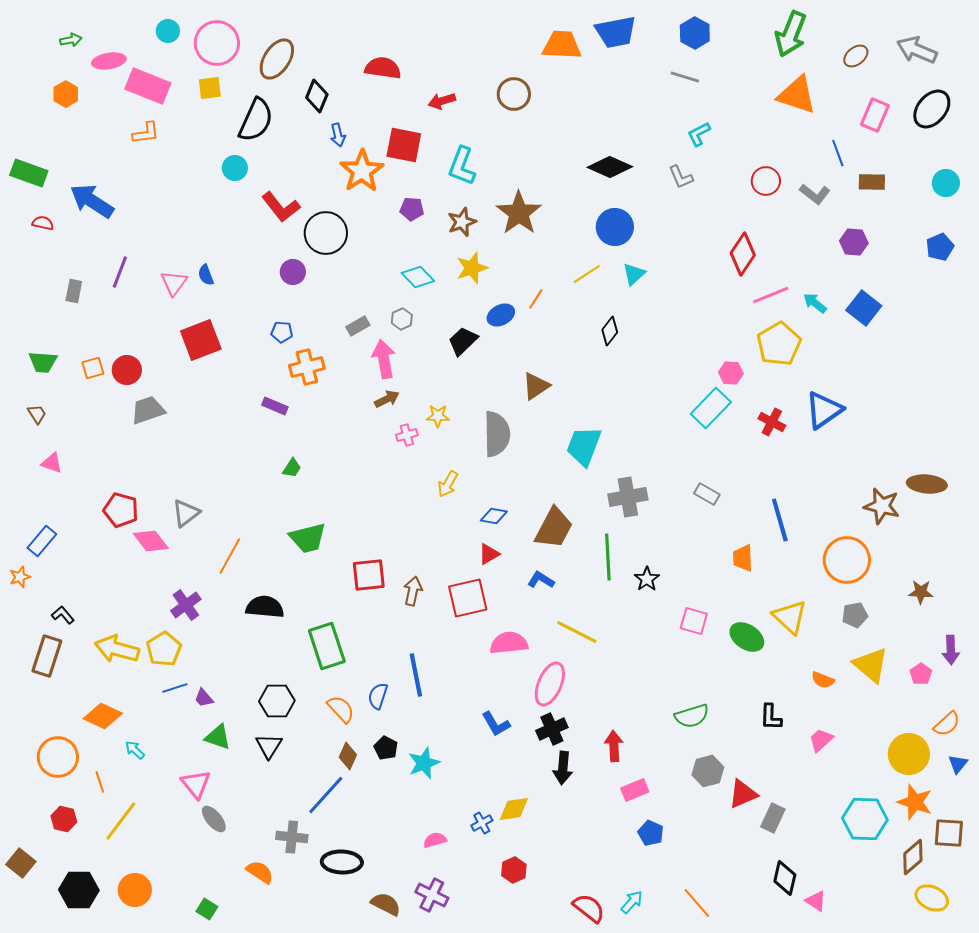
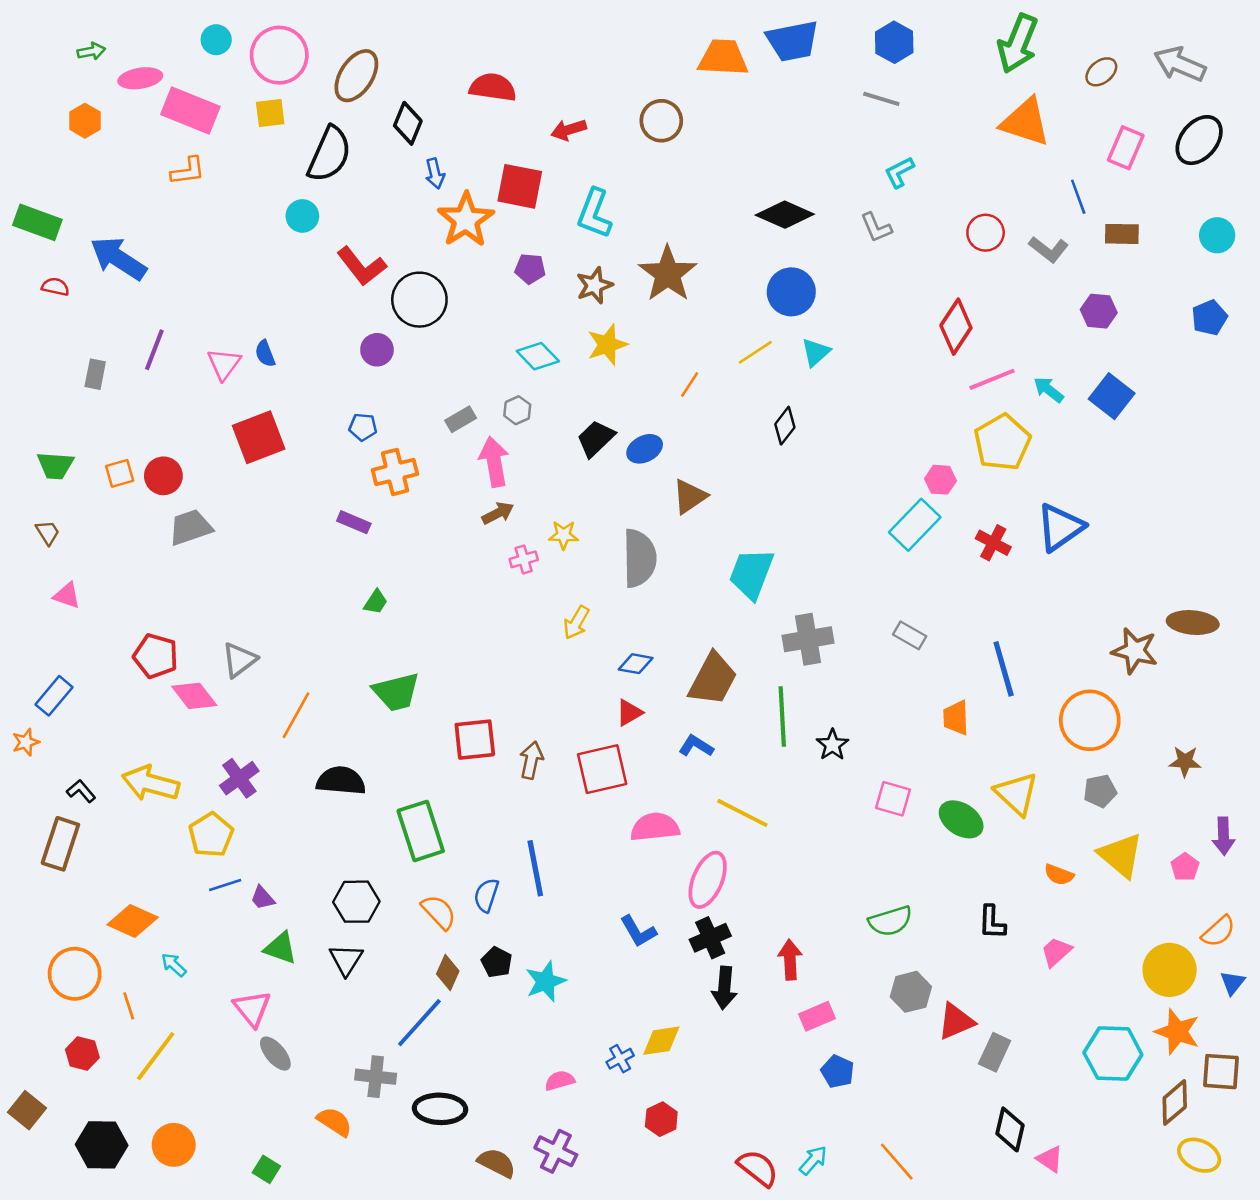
blue ellipse: (501, 315) -> (645, 449), moved
yellow arrow: (117, 649) -> (151, 783), moved

